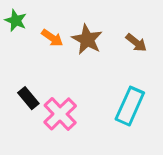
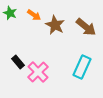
orange arrow: (52, 38) -> (34, 15), moved
brown arrow: (136, 43) -> (86, 27), size x1.5

